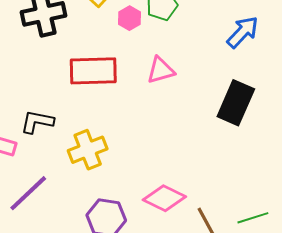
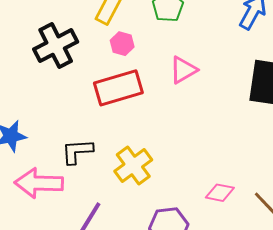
pink hexagon: (129, 18) -> (122, 44), moved
pink diamond: (164, 198) -> (220, 193), size x0.7

